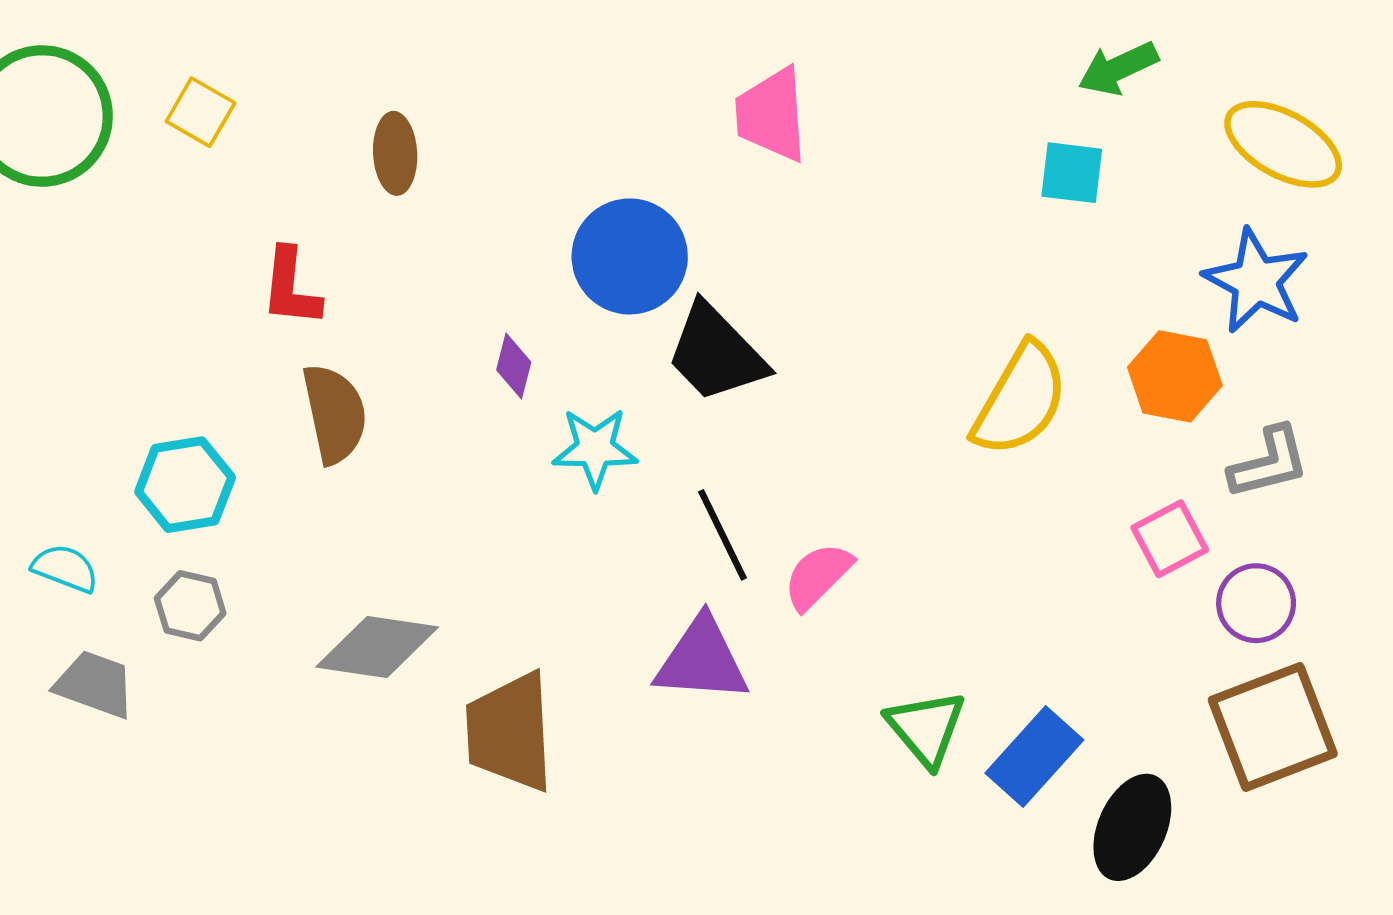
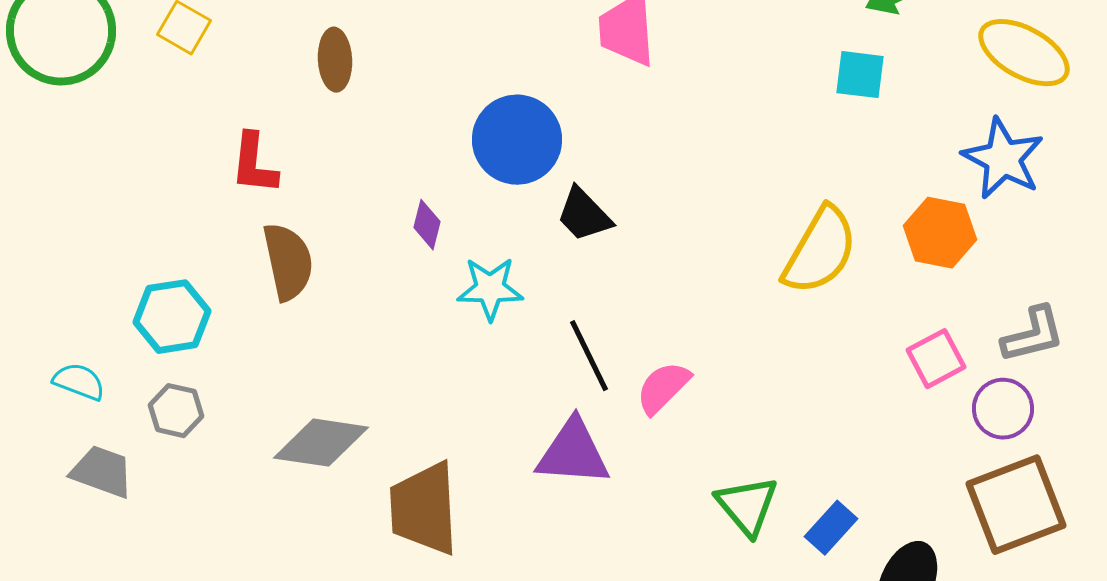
black trapezoid: (716, 353) -> (584, 215), size x0.7
gray L-shape: (1269, 463) -> (1033, 335), moved
blue rectangle: (1034, 757) -> (831, 528), size x0.7

